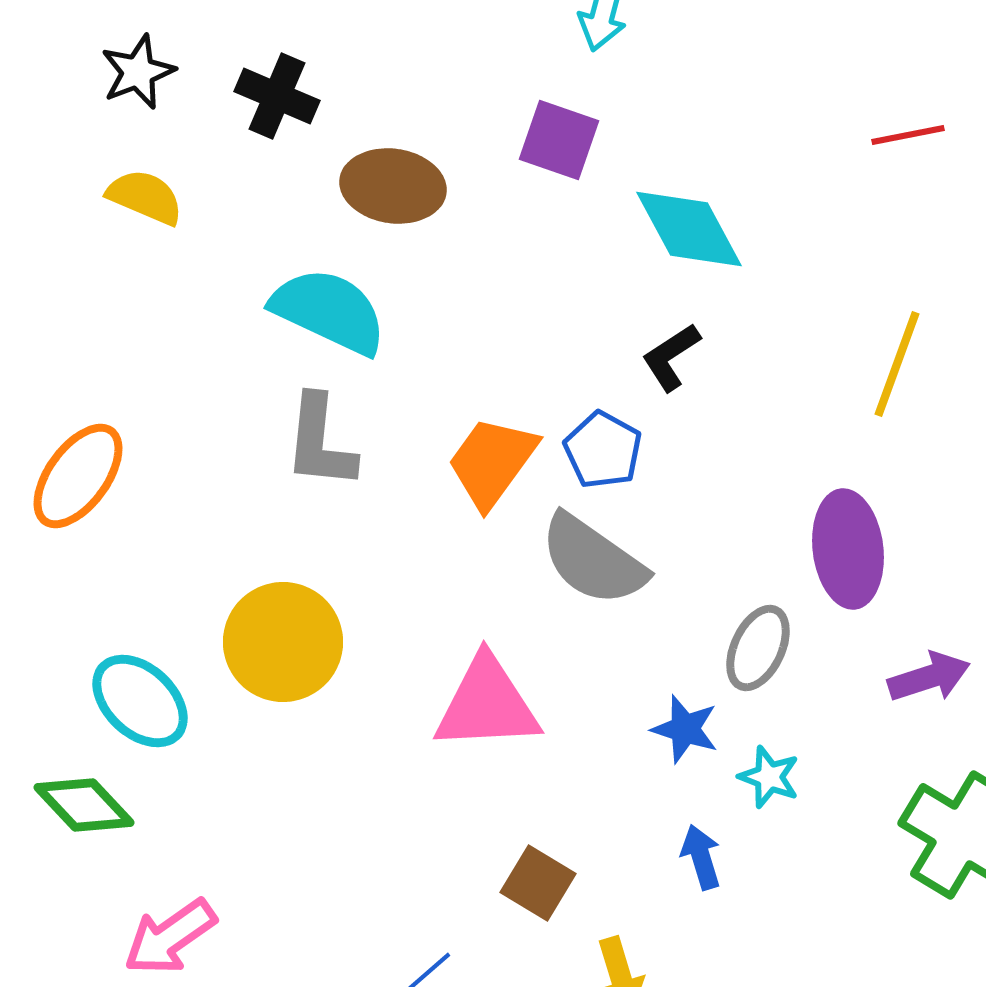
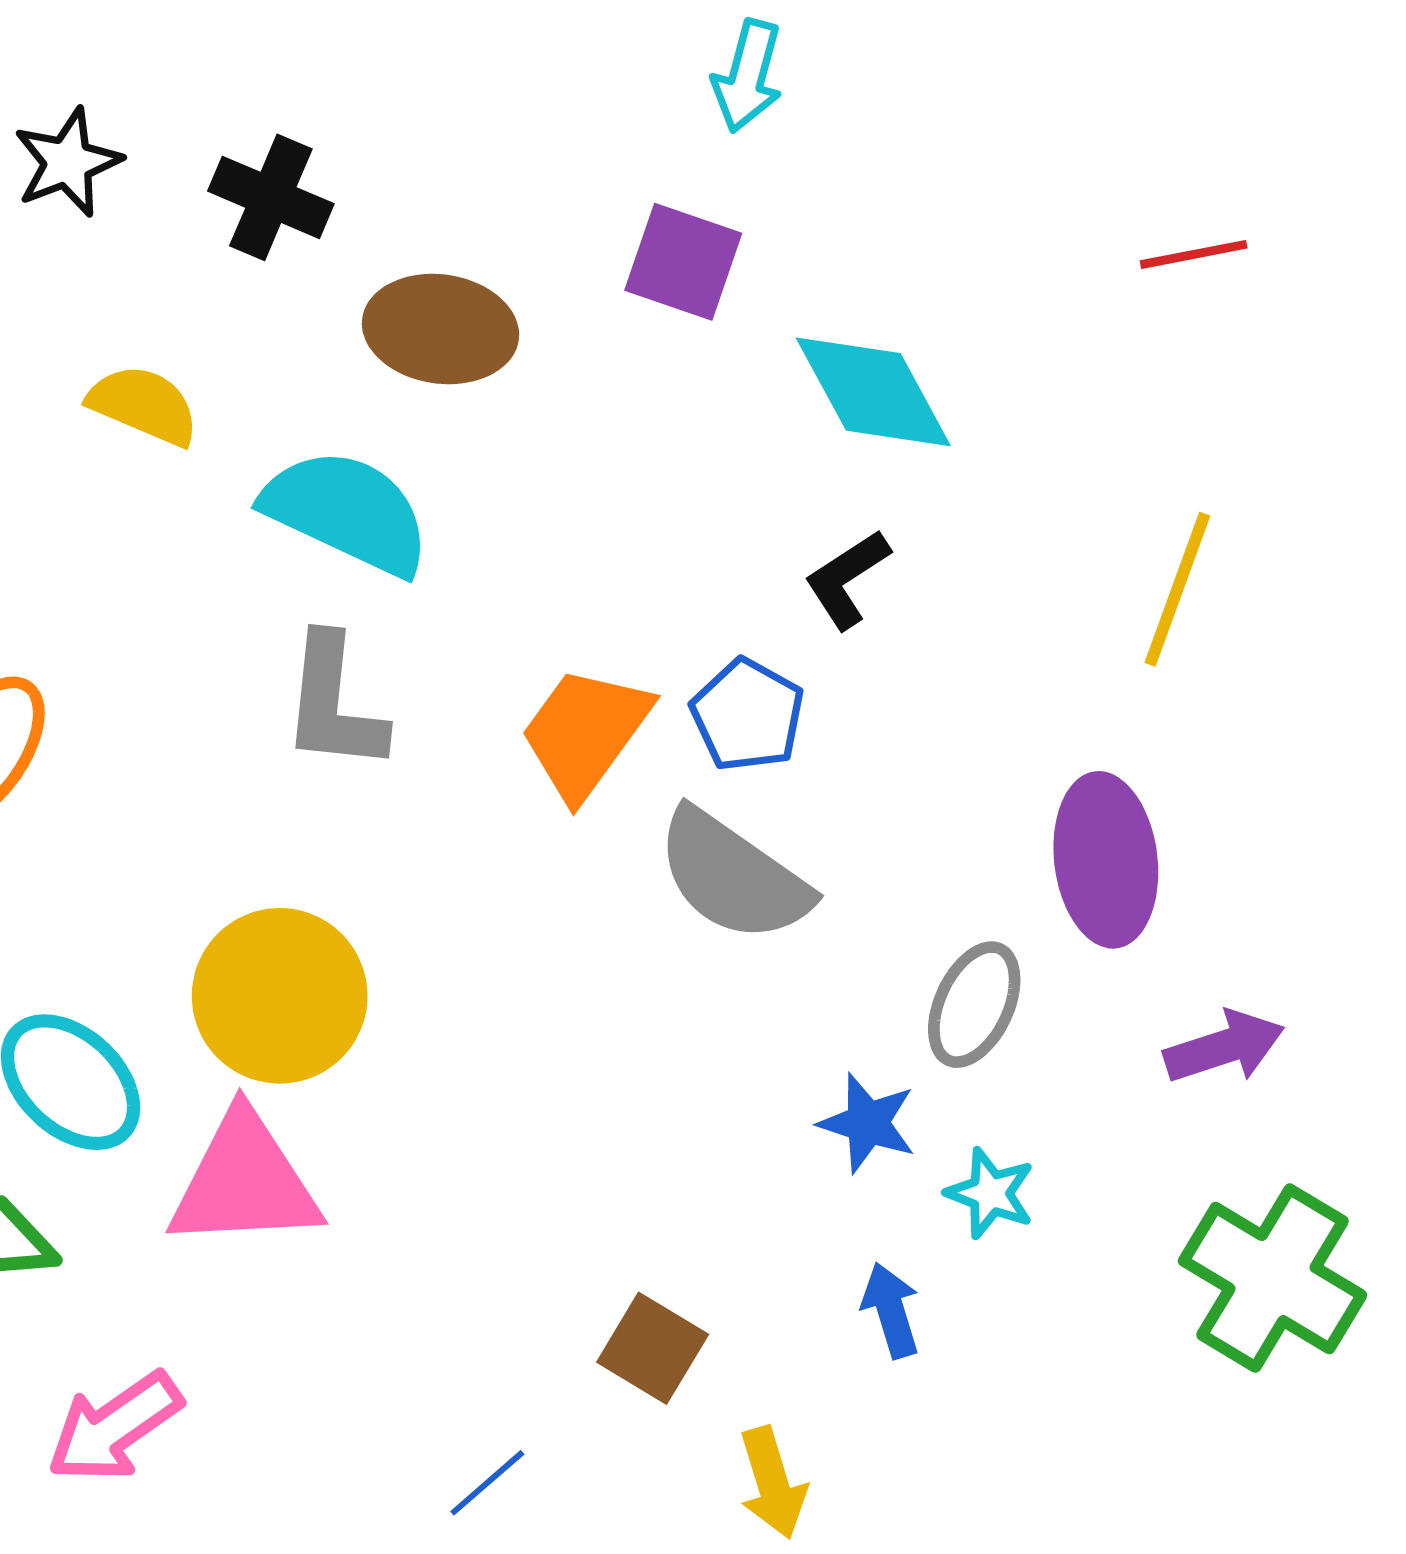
yellow semicircle: (145, 197) -> (144, 405), moved
pink triangle: (487, 704) -> (245, 1182), moved

